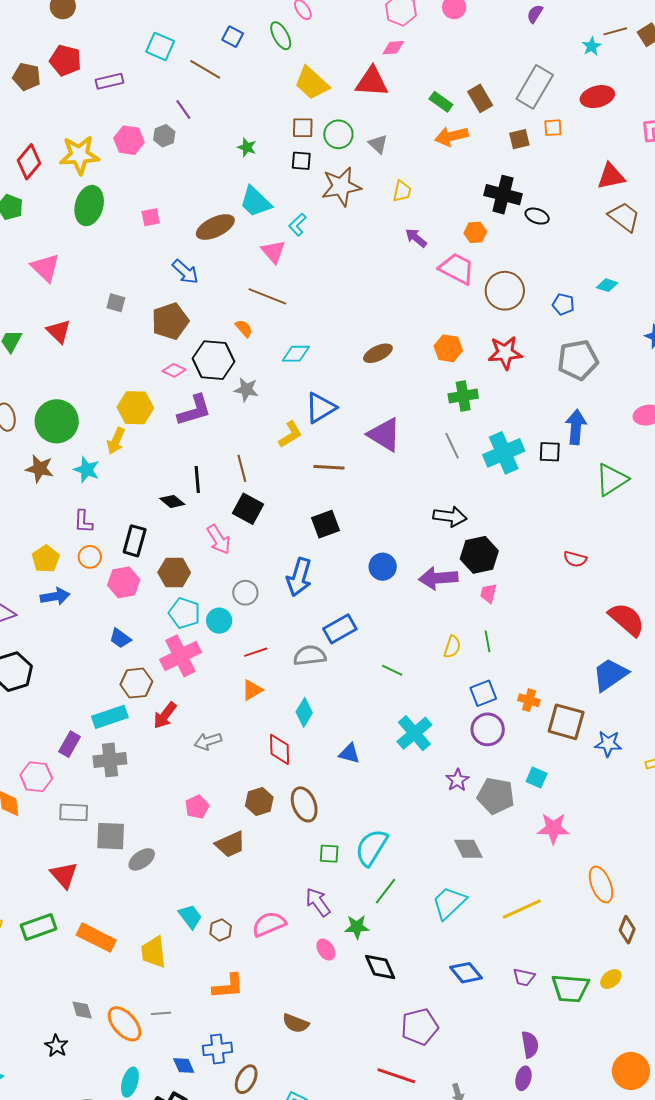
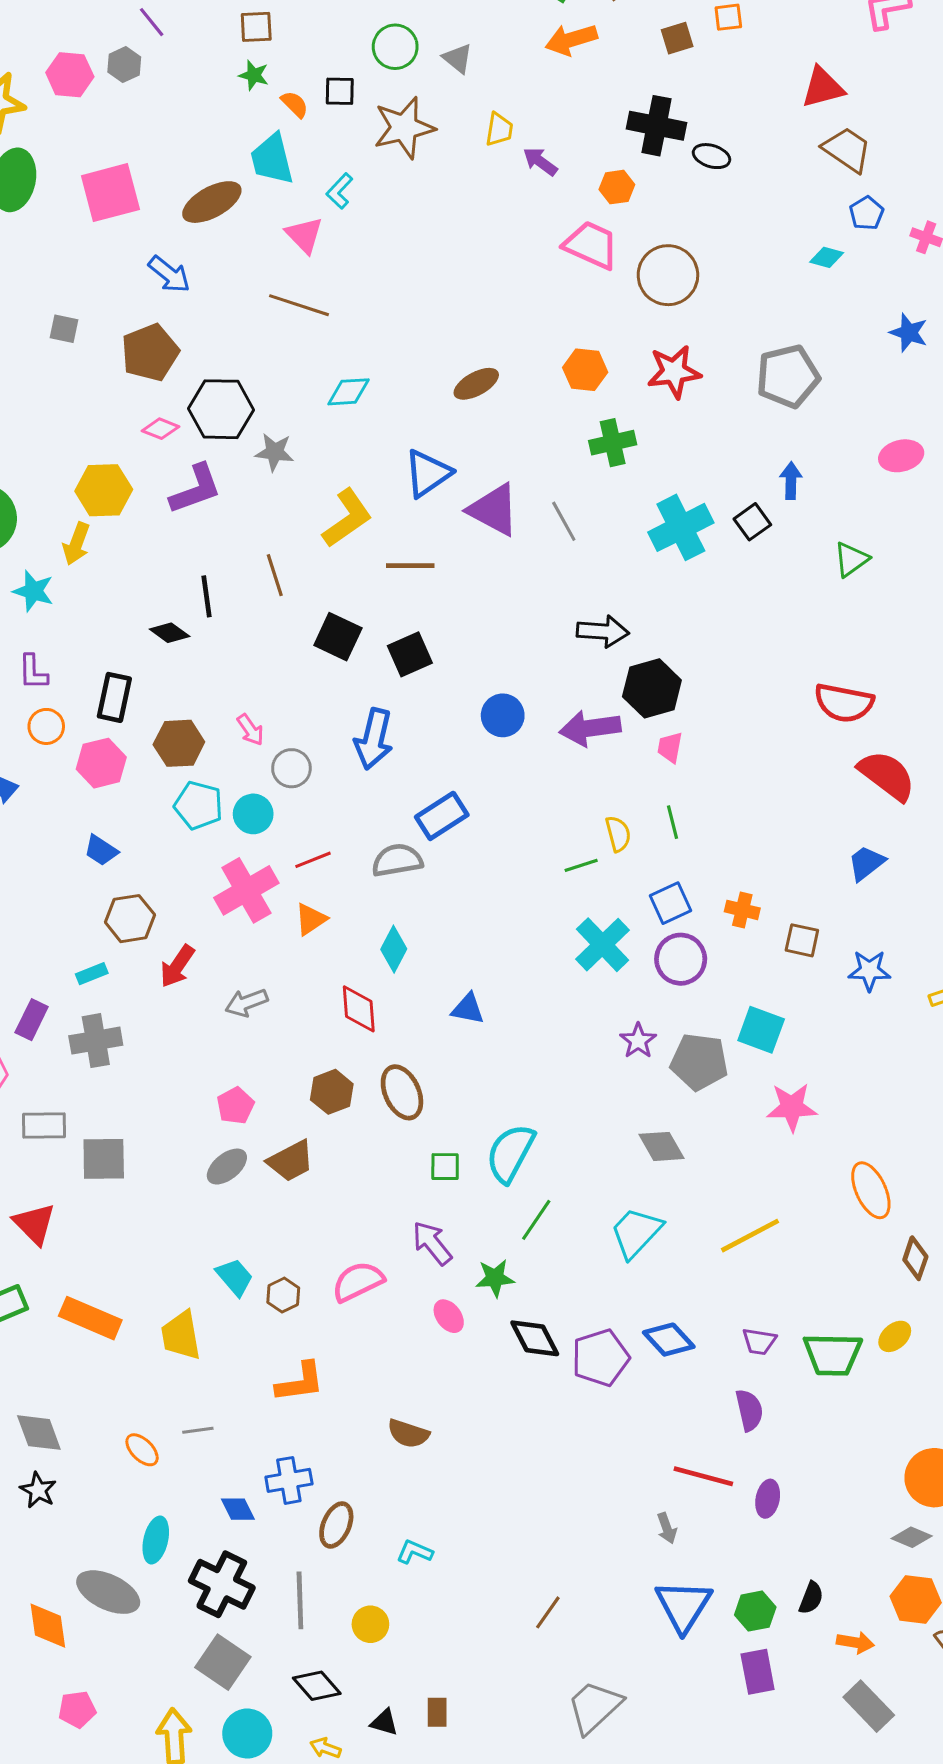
brown square: (303, 128) -> (256, 27), moved
cyan trapezoid: (255, 202) -> (272, 159), turned 36
pink square: (151, 217) -> (110, 193), size x2.0
purple arrow: (416, 238) -> (540, 162), moved
blue pentagon: (563, 304) -> (867, 213), moved, turned 30
orange semicircle: (244, 328) -> (295, 104), moved
blue triangle: (321, 408) -> (428, 473), moved
blue arrow: (576, 427) -> (791, 481), size x0.7
yellow L-shape: (290, 435) -> (347, 518), size x1.4
gray line: (452, 446) -> (564, 521), moved
black square: (550, 452) -> (752, 522), turned -35
green triangle: (612, 480) -> (851, 559), size x0.7
black square: (248, 509) -> (338, 637), moved
pink arrow: (219, 539) -> (250, 730), moved, size x0.7
red semicircle: (575, 559) -> (844, 703), moved, size x1.6
yellow semicircle: (452, 647) -> (618, 834), turned -30
pink cross: (181, 656) -> (246, 890), moved
green line: (392, 670) -> (581, 865), moved, turned -40
blue trapezoid: (610, 675) -> (866, 863), size x0.7
cyan rectangle: (110, 717) -> (92, 974), size x0.6
brown square: (566, 722) -> (802, 940), size x0.6
cyan cross: (414, 733) -> (603, 945), moved
cyan square: (537, 778) -> (761, 1030), size x1.4
gray ellipse: (142, 859) -> (227, 1167), moved
gray diamond: (82, 1010) -> (39, 1433), moved, size x1.4
orange ellipse: (124, 1024) -> (142, 1450), size x0.6
purple pentagon: (420, 1027) -> (600, 1358), moved
purple semicircle: (530, 1045) -> (749, 1410), moved
red line: (396, 1076) -> (703, 1476), moved

